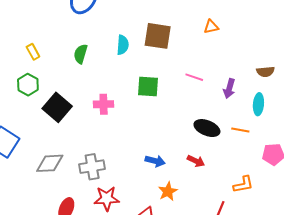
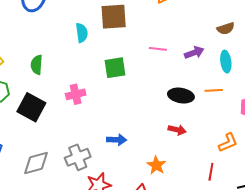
green semicircle: (81, 54) -> (37, 65), moved
purple arrow: (229, 89) -> (194, 53), turned -114
blue arrow: (155, 161) -> (117, 140), moved

